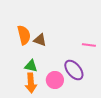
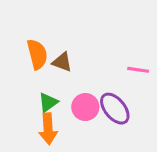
green triangle: (31, 66) -> (48, 102), turned -48
pink circle: (55, 80) -> (85, 107), moved

